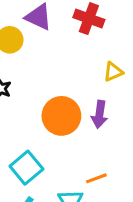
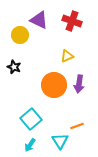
yellow triangle: (113, 72) -> (67, 56), moved

